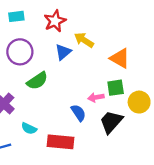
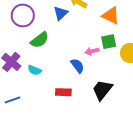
black trapezoid: (111, 122) -> (102, 90), moved
cyan semicircle: (29, 128) -> (35, 70), moved
red rectangle: (60, 142) -> (63, 92), size x0.7

